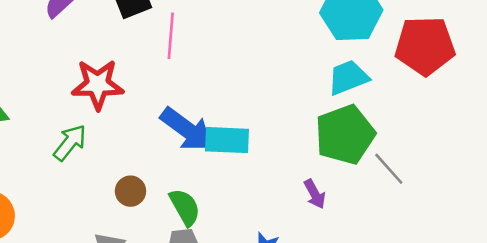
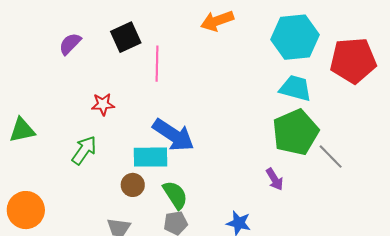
cyan trapezoid: (348, 78) -> (295, 88), turned 40
red star: (98, 84) -> (103, 104), size x0.6
cyan rectangle: (227, 140) -> (150, 157), moved

